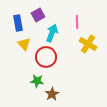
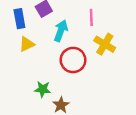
yellow triangle: (24, 44) -> (27, 44), turned 48
red circle: (46, 57) -> (73, 60), moved

